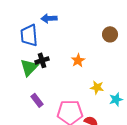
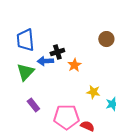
blue arrow: (49, 18) -> (45, 61), moved
black cross: (42, 60) -> (57, 52), moved

